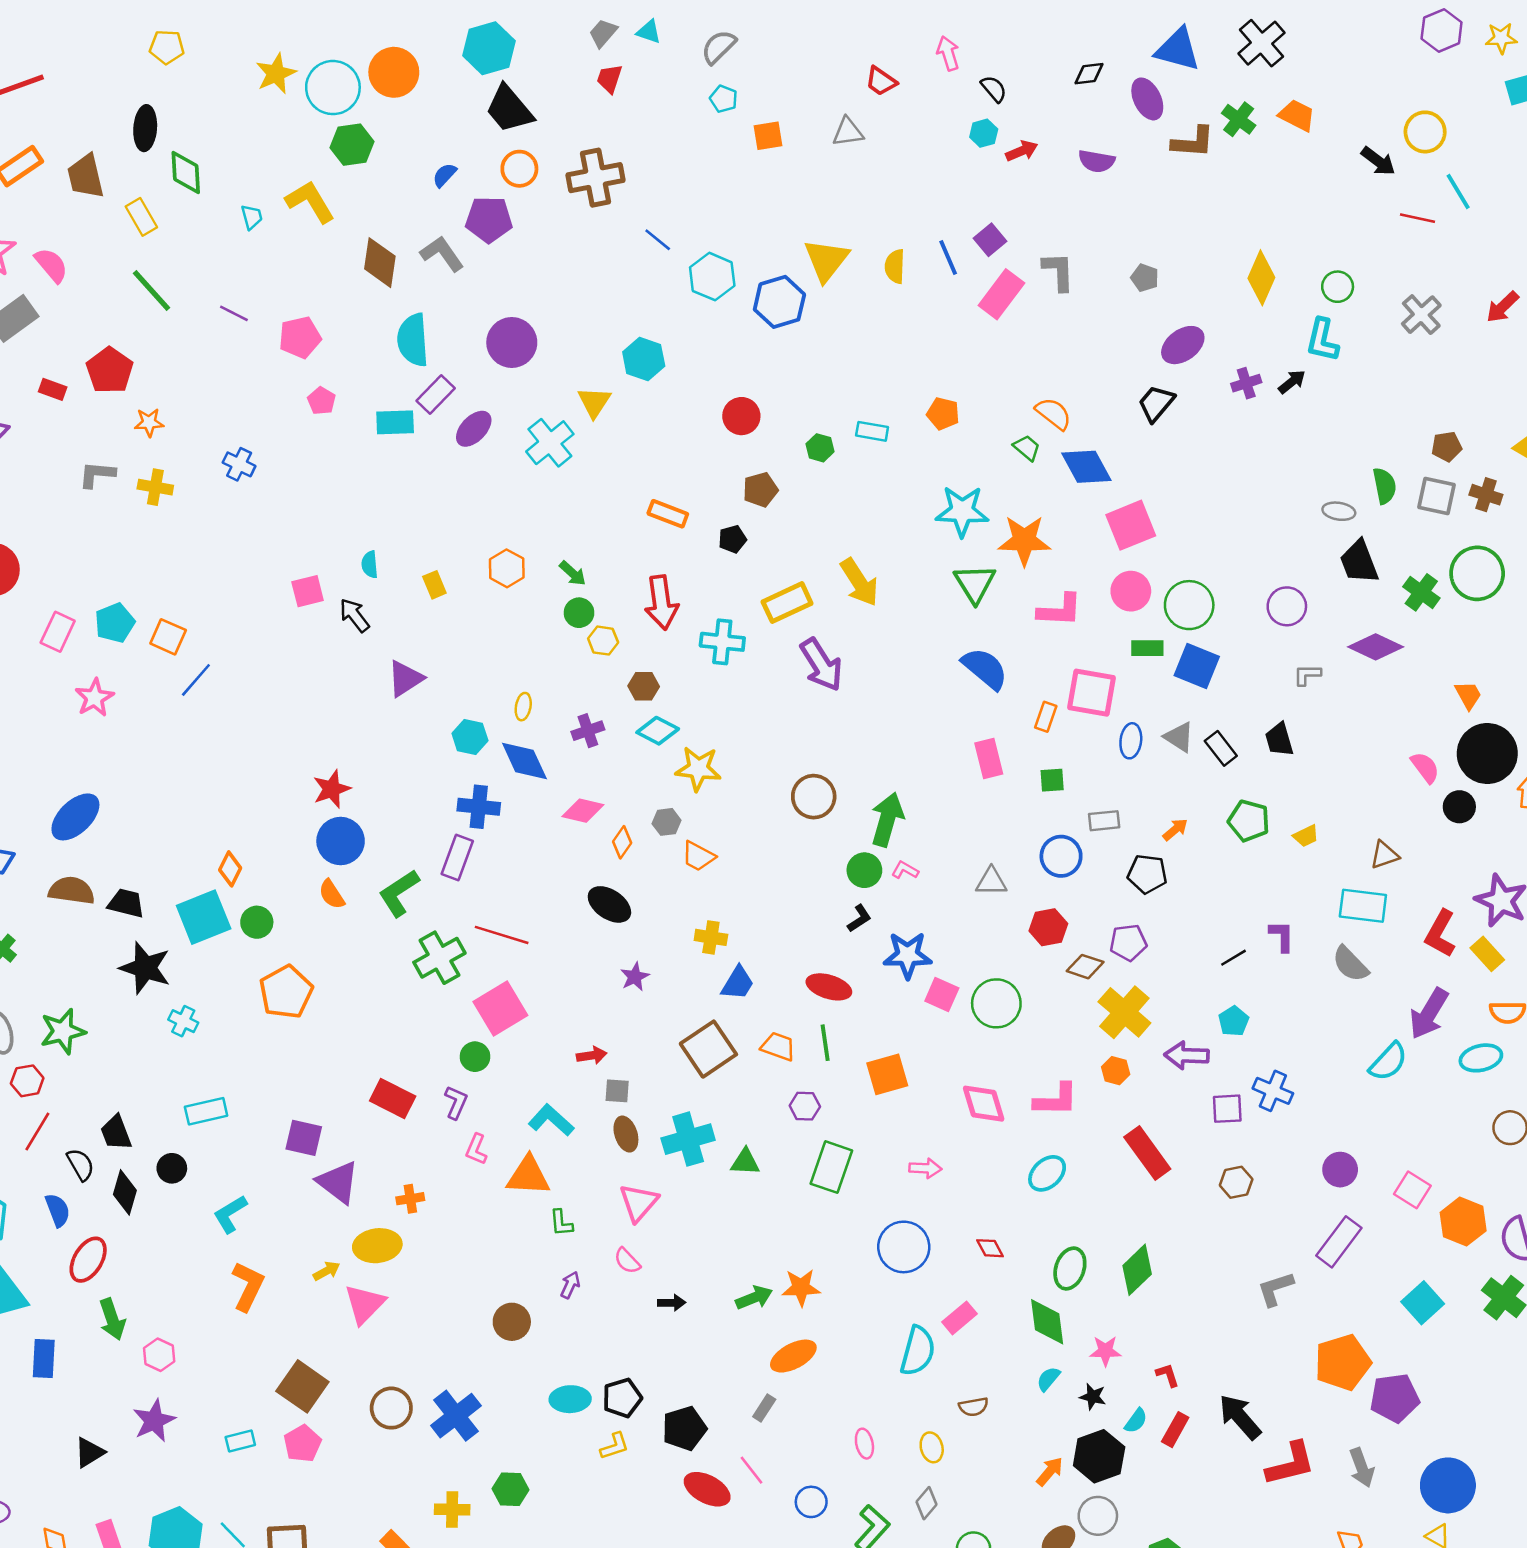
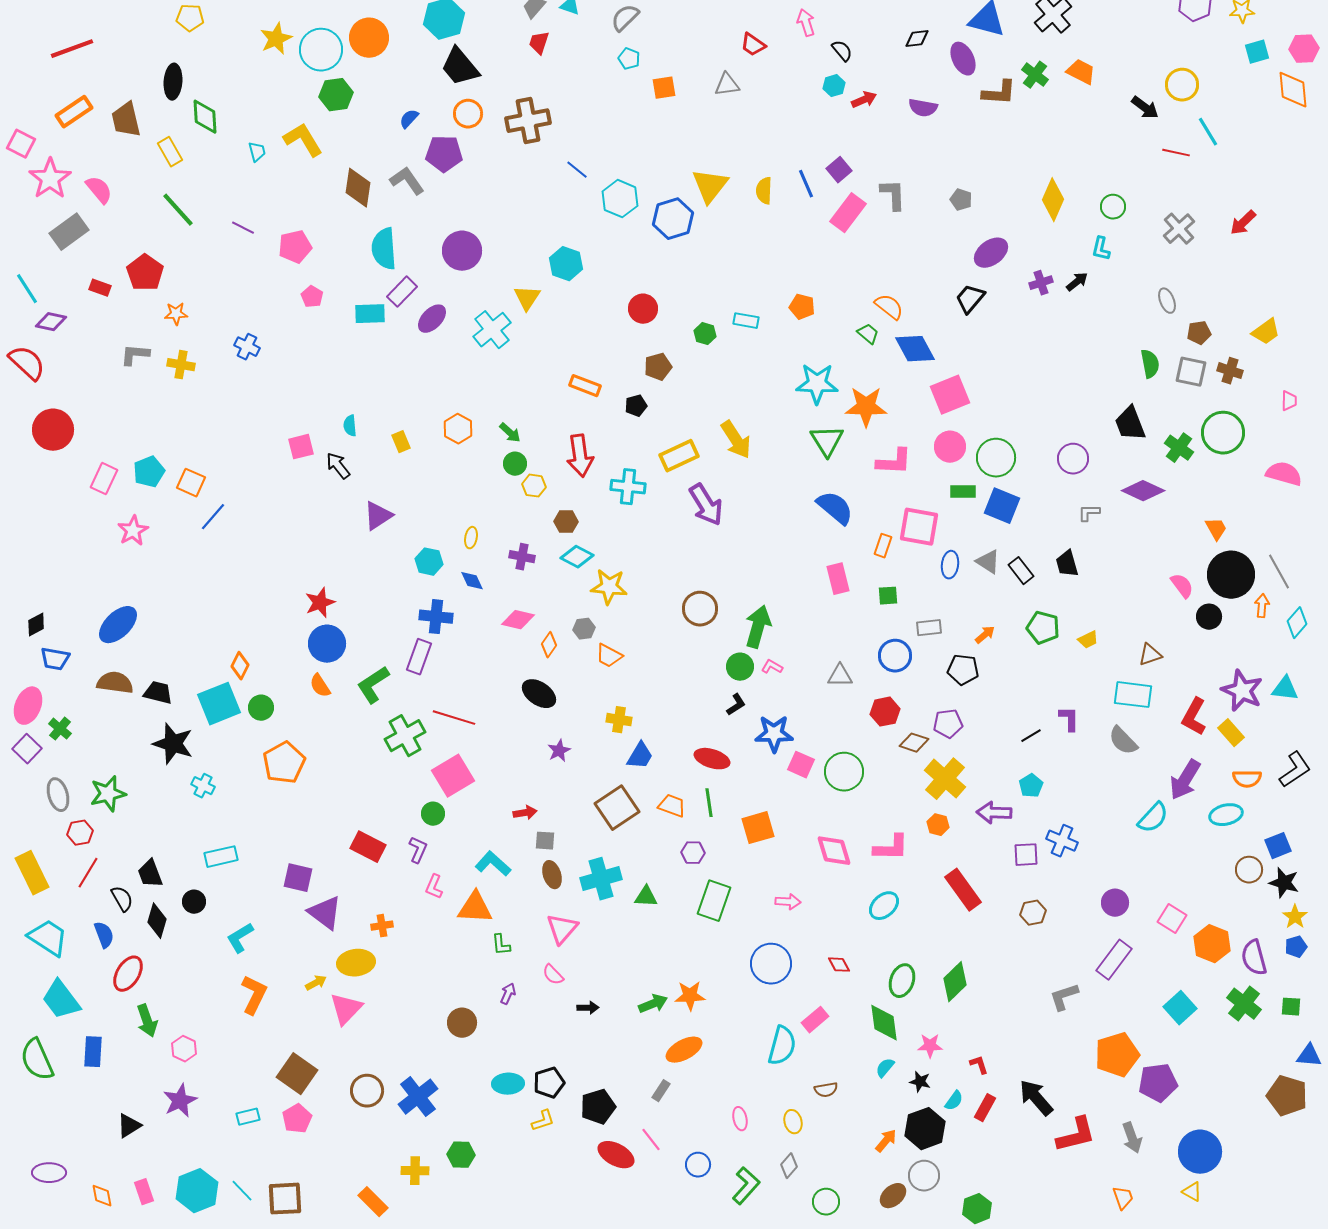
cyan L-shape: (1322, 340) -> (1101, 249), size x0.7
gray ellipse: (1339, 511) -> (1167, 301), moved, turned 60
purple cross: (588, 731) -> (522, 557), turned 30
blue diamond: (524, 761) -> (472, 581), size x0.6

